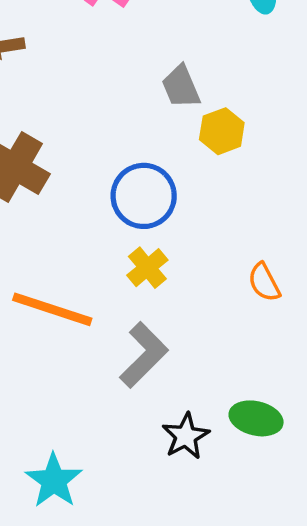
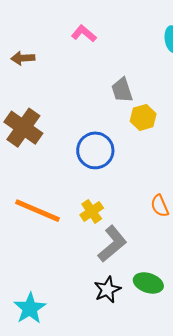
yellow cross: (147, 268) -> (92, 211), moved
gray L-shape: (144, 355) -> (112, 244), moved

